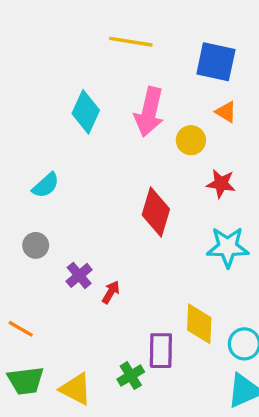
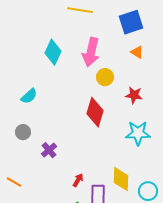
blue square: (216, 62) -> (131, 22), turned -30
yellow circle: (191, 140) -> (105, 77), moved
red arrow: (111, 292) -> (78, 180), moved

